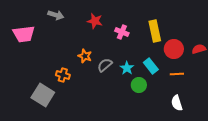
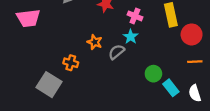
cyan rectangle: (151, 66) -> (171, 88), moved
cyan star: (127, 68) -> (131, 37), moved

